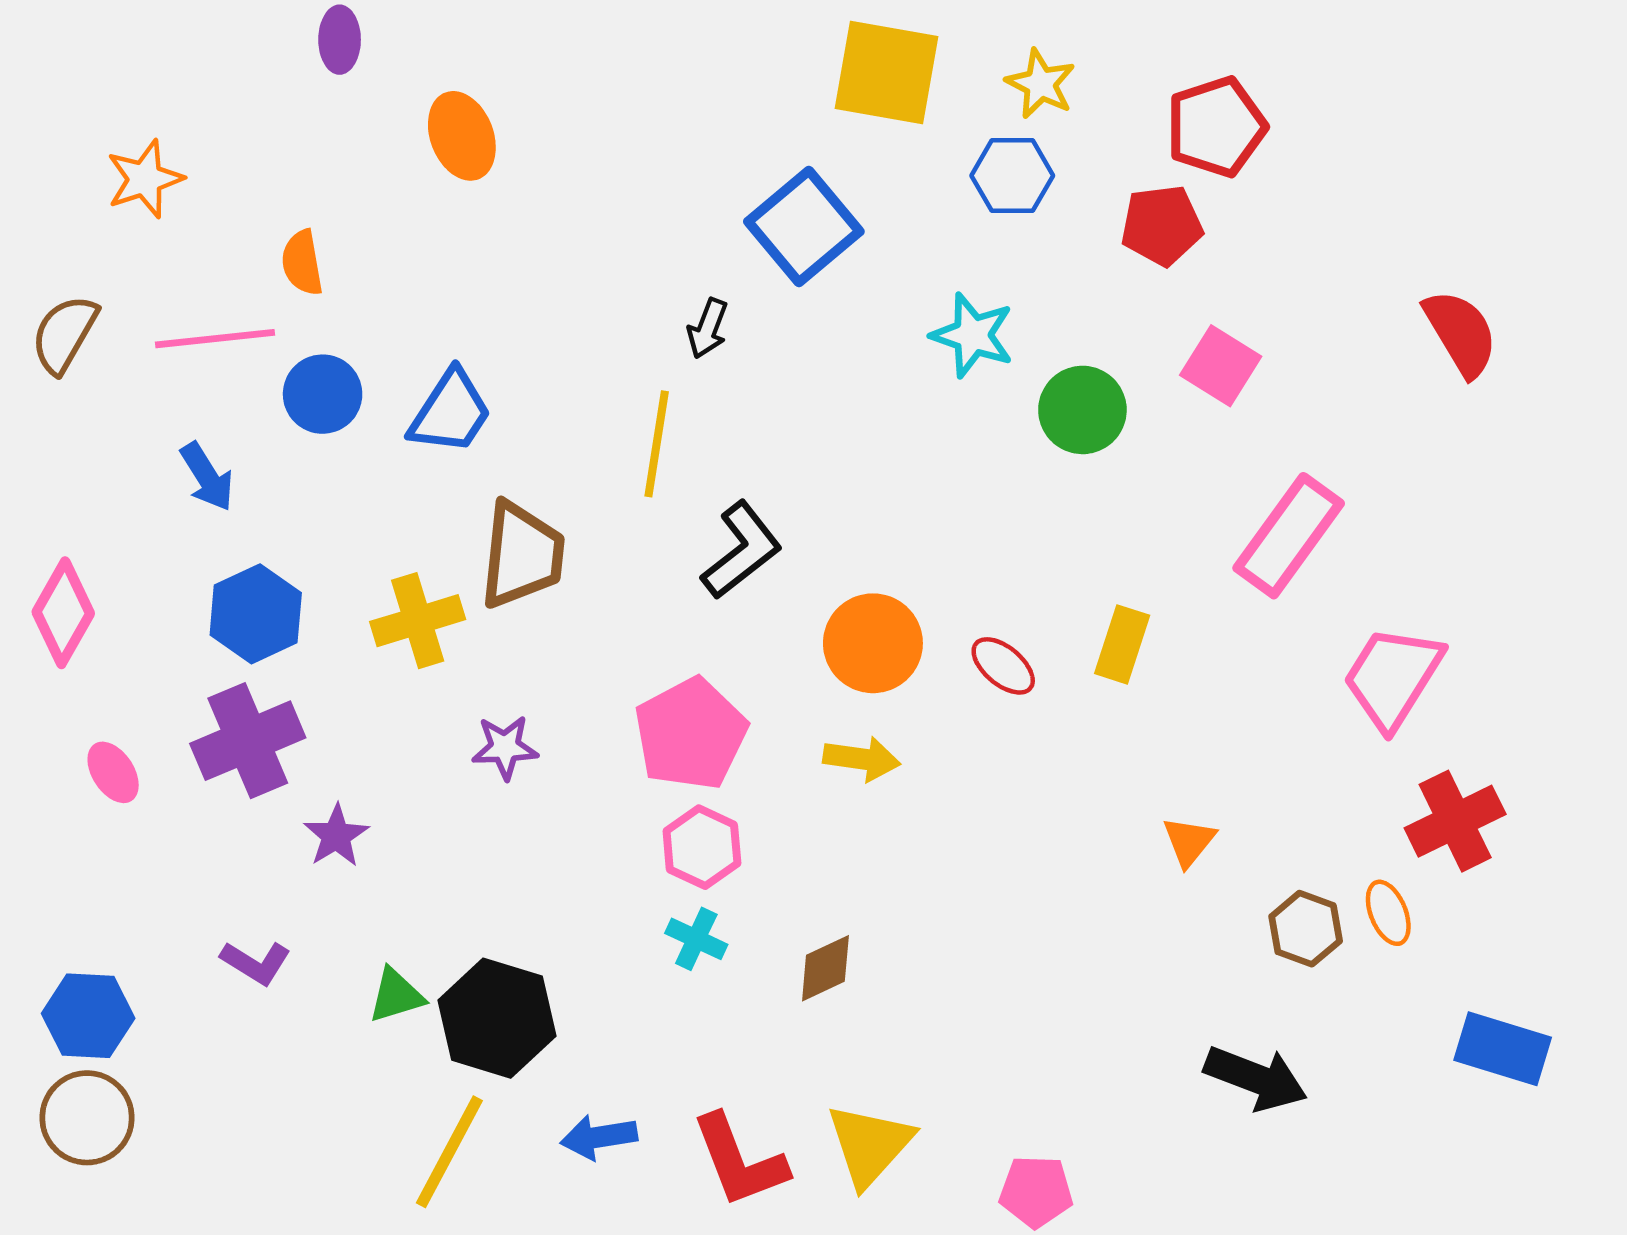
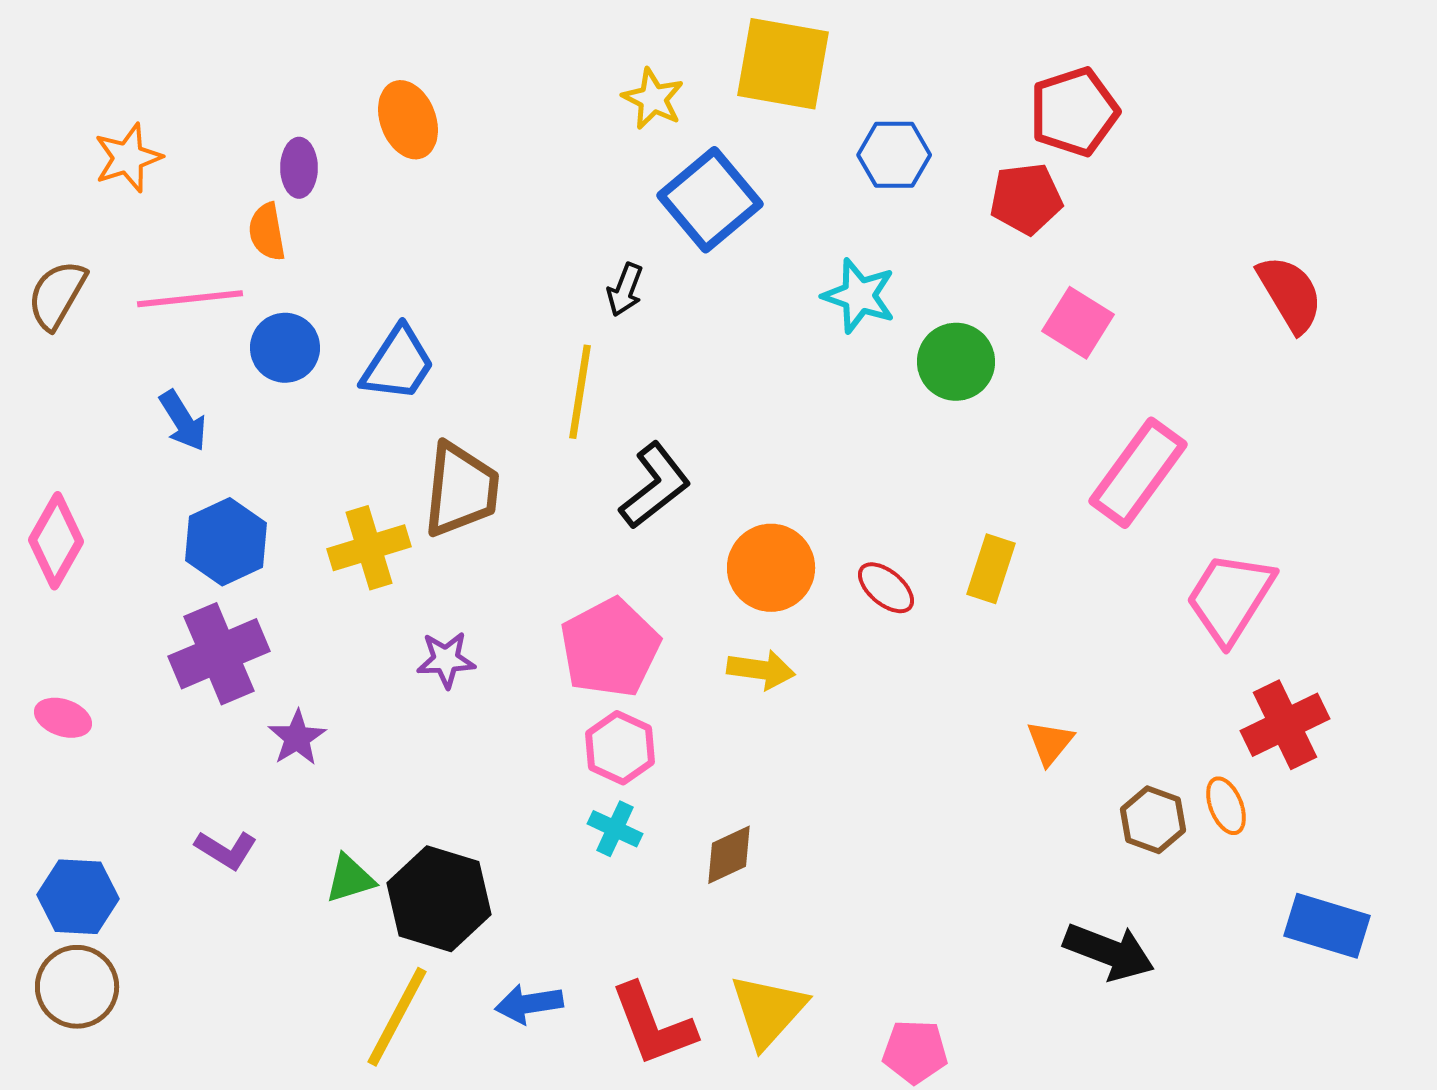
purple ellipse: (340, 40) -> (299, 168), moved
yellow star: (1041, 84) -> (653, 99), moved
pink ellipse: (113, 772) -> (63, 718), moved, turned -38

